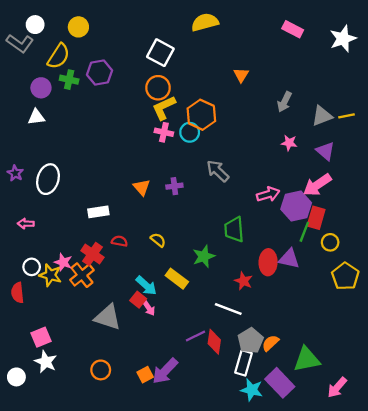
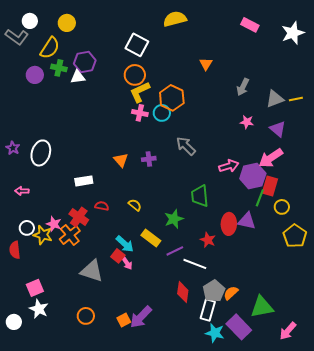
white triangle: (36, 117) -> (78, 77), moved
purple line: (195, 336) -> (175, 251), moved

